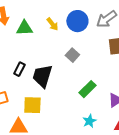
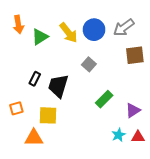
yellow arrow: (52, 24) -> (68, 33), size x1.5
green triangle: (24, 28) -> (40, 37), turned -30
cyan star: (89, 121) -> (119, 135), moved

